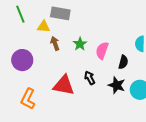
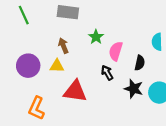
yellow triangle: (44, 27) -> (57, 66), moved
green star: (80, 44) -> (96, 37), moved
black arrow: (90, 78) -> (107, 73), moved

